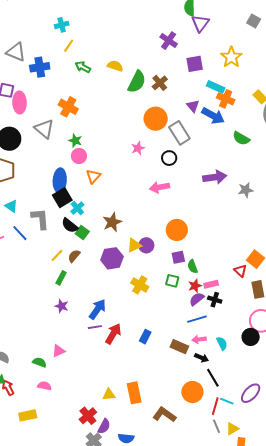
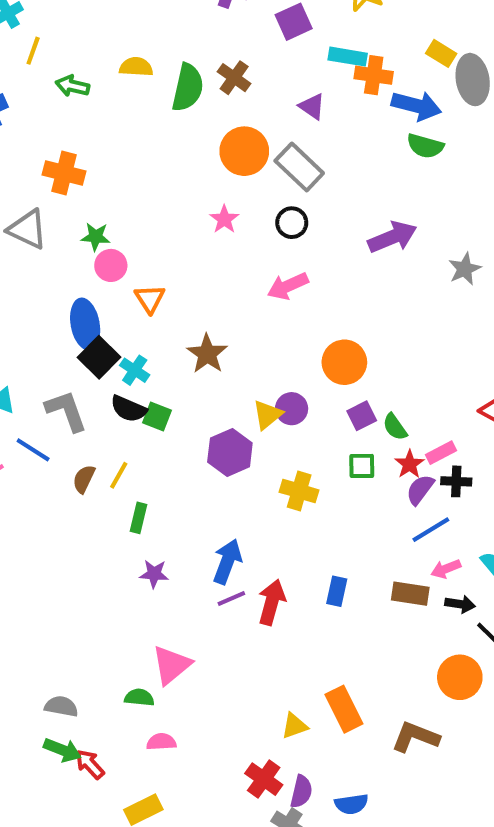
blue arrow: (213, 116) -> (416, 106), moved
gray star: (246, 190) -> (465, 269), moved
brown star: (112, 222) -> (207, 354), moved
brown semicircle: (74, 256) -> (84, 479), moved
pink triangle: (59, 351) -> (171, 665), size x1.5

